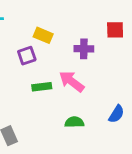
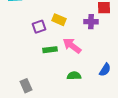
yellow rectangle: (43, 35) -> (59, 20), moved
purple cross: (84, 49) -> (91, 22), moved

